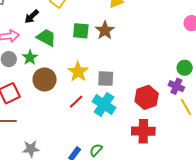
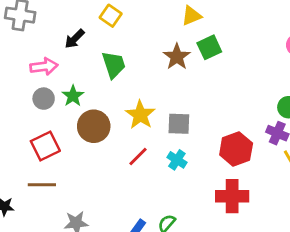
green square: (81, 31) -> (209, 47), moved, turned -30
green trapezoid: (46, 38) -> (114, 65), moved, turned 45
cyan cross: (104, 104) -> (177, 160), size x0.6

